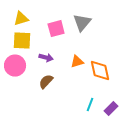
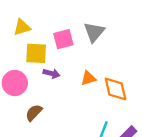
yellow square: (22, 41) -> (36, 53), moved
brown semicircle: (46, 82) -> (34, 113), moved

